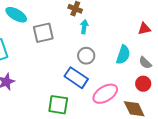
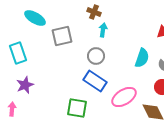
gray circle: (86, 56) -> (96, 56), moved

